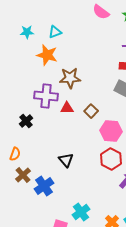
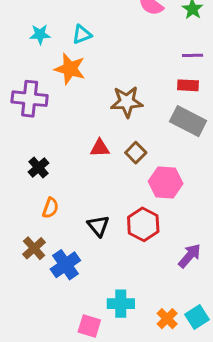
brown star: (70, 78) -> (127, 102), moved
purple cross: (46, 96) -> (30, 99), moved
orange semicircle: (15, 154) -> (50, 208), moved
red hexagon: (111, 159) -> (143, 224), moved
cyan cross: (81, 212) -> (121, 304), turned 36

